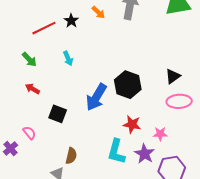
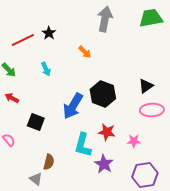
orange arrow: (98, 12) -> (85, 52), moved
cyan L-shape: (116, 152) -> (83, 145), moved
purple star: (145, 154) -> (104, 164), moved

